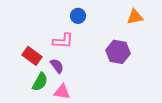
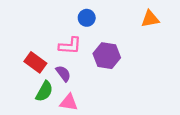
purple hexagon: (118, 52) -> (107, 56), moved

